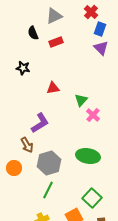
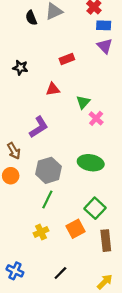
blue rectangle: (100, 29) -> (104, 25), turned 72
black semicircle: (33, 33) -> (31, 18), moved
red rectangle: (56, 42) -> (67, 59), moved
brown arrow: (27, 145) -> (14, 151), moved

